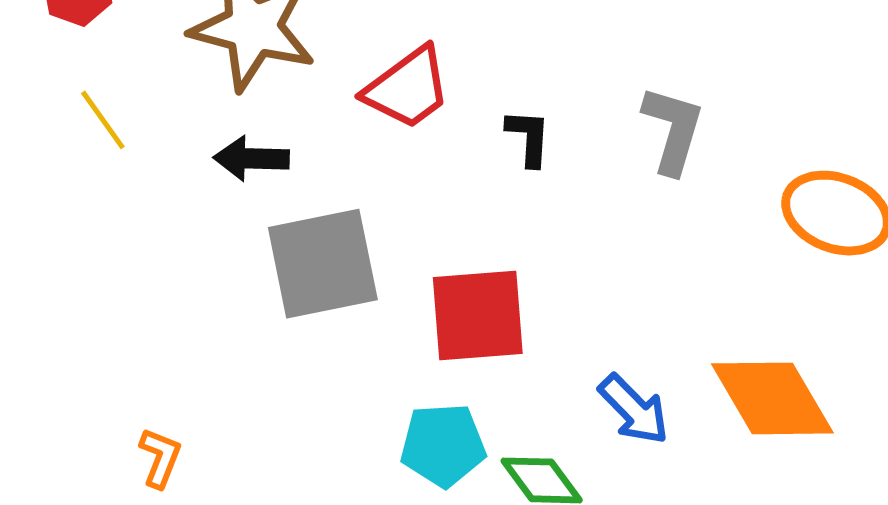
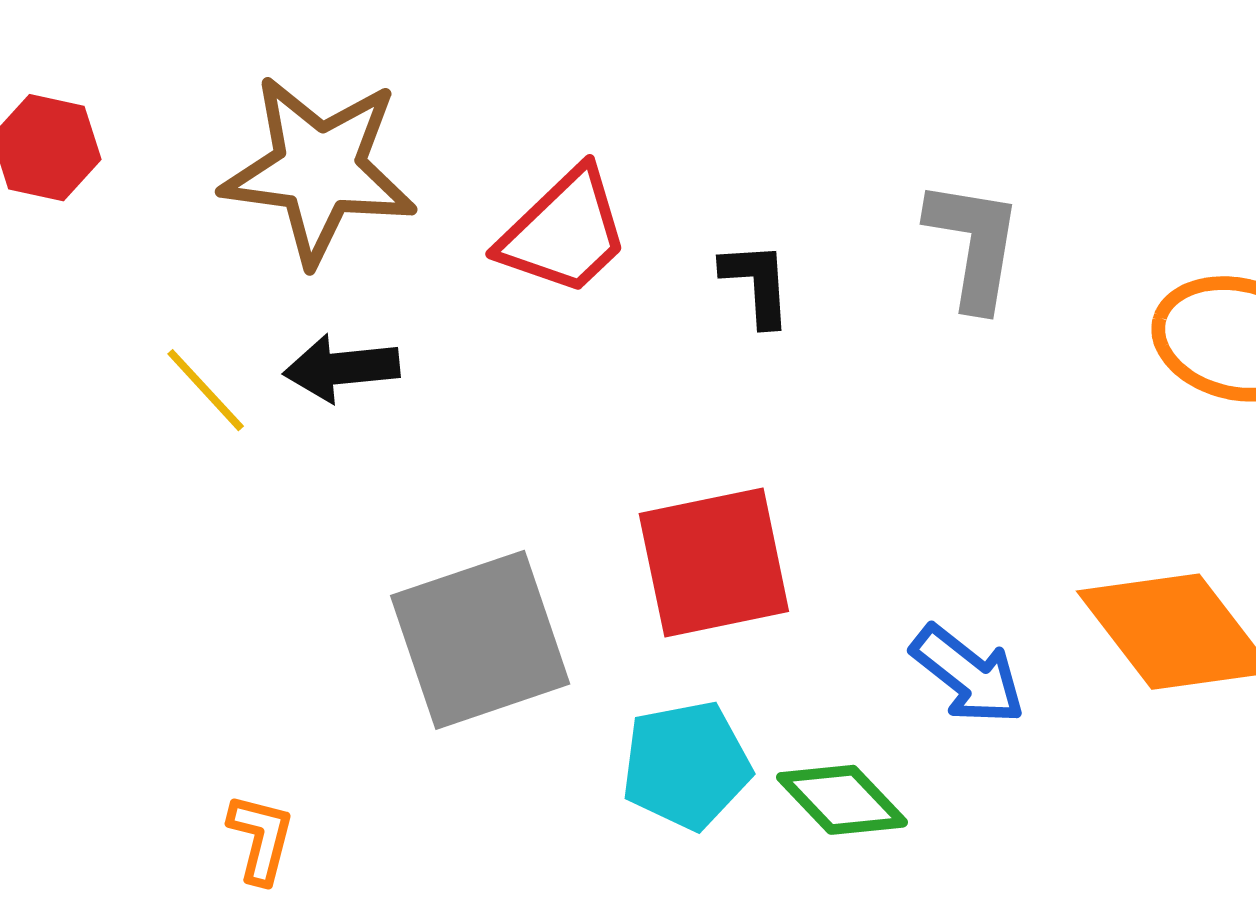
yellow line: (103, 120) -> (206, 390), moved
gray square: (323, 264) -> (480, 640), moved

